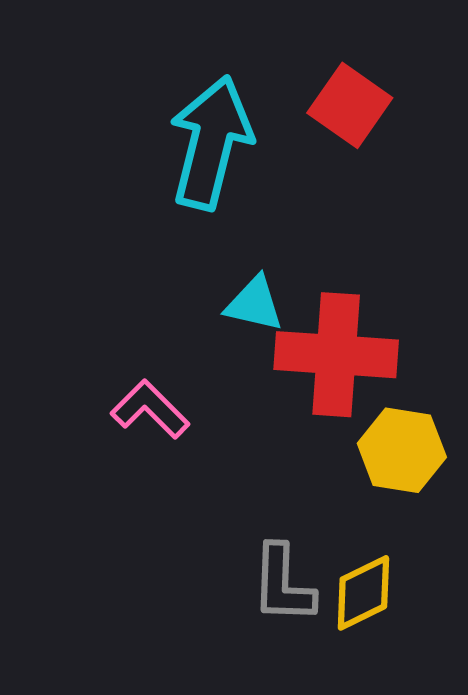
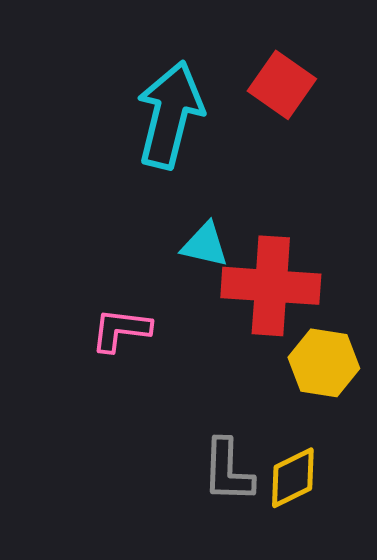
pink L-shape: (150, 409) -> (121, 330), turned -38

